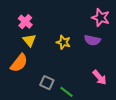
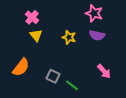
pink star: (101, 18) -> (94, 13), moved
orange semicircle: (19, 63) -> (21, 67), moved

